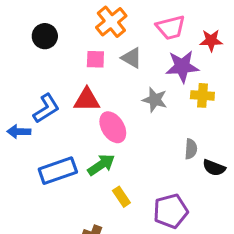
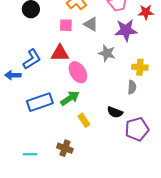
yellow cross: (202, 95) -> (140, 67), moved
black semicircle: (214, 168) -> (115, 112), moved
purple pentagon: (171, 211) -> (137, 129), moved

